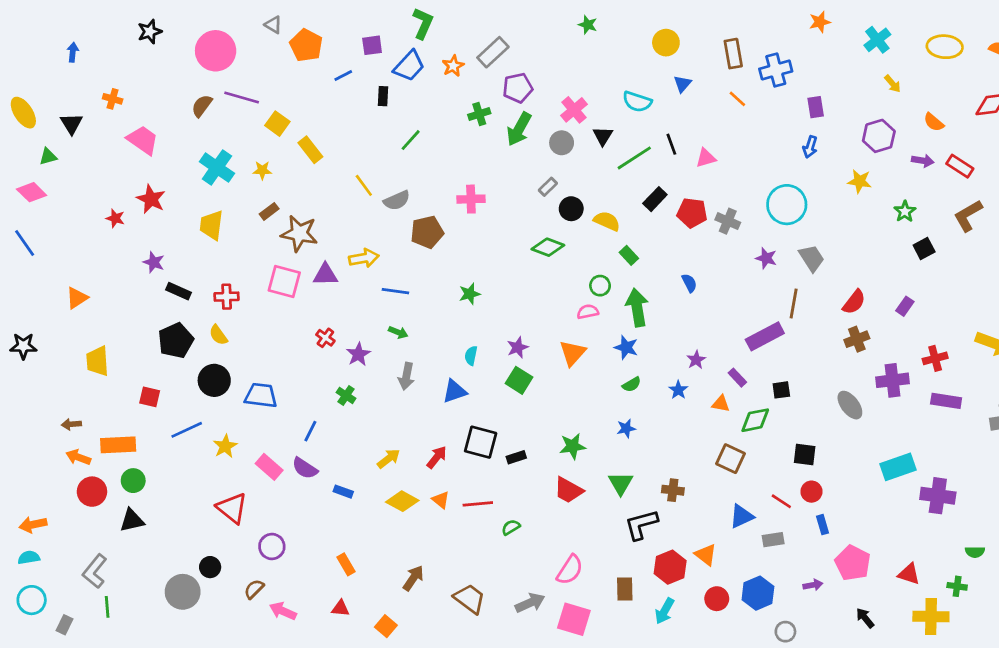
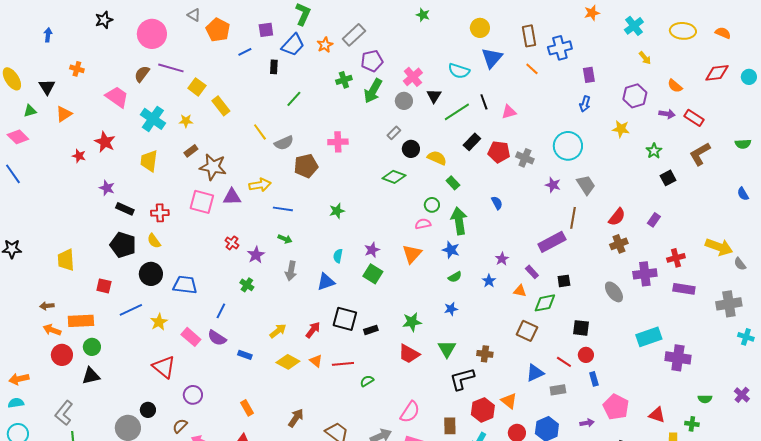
blue triangle: (682, 84) -> (492, 58), size x1.6
pink trapezoid: (143, 140) -> (117, 97), moved
orange triangle: (77, 298) -> (64, 114), moved
black pentagon: (176, 341) -> (123, 245), turned -30

